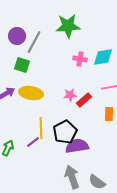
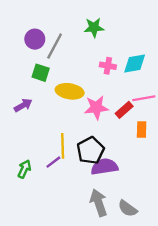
green star: (68, 26) -> (94, 27), size x0.7
yellow ellipse: (31, 93) -> (70, 91), moved
pink star: (70, 95) -> (96, 108), size x1.5
red rectangle: (84, 100) -> (124, 110), moved

